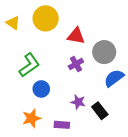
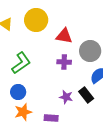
purple cross: (76, 64) -> (64, 62), turned 32
blue circle: (41, 89) -> (18, 92), moved
black rectangle: (100, 111) -> (86, 95), moved

